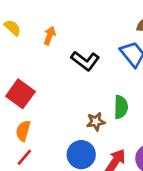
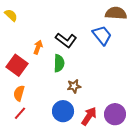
orange arrow: (50, 36) -> (38, 47), moved
green semicircle: (121, 107) -> (59, 63), moved

